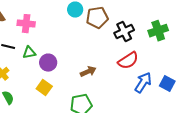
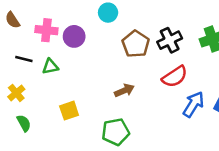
brown pentagon: (97, 18) -> (136, 44), moved, turned -30
purple circle: (48, 63) -> (74, 36), moved
yellow square: (44, 88) -> (69, 111), turned 35

